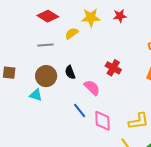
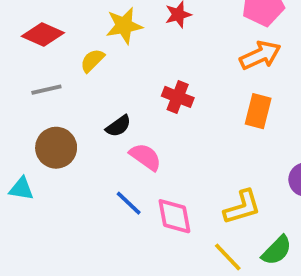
red cross: (113, 68) -> (178, 97), moved
black semicircle: (70, 72) -> (118, 126), moved, turned -96
cyan triangle: (36, 95) -> (21, 189), moved

